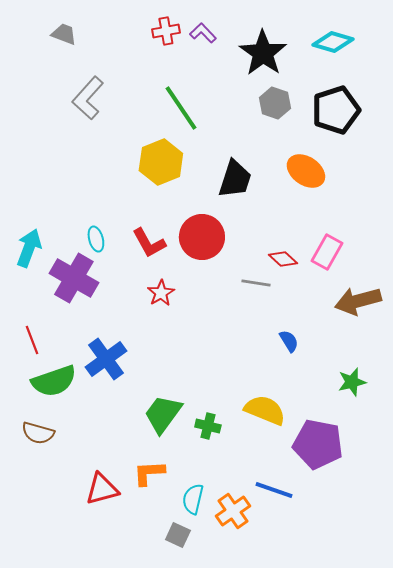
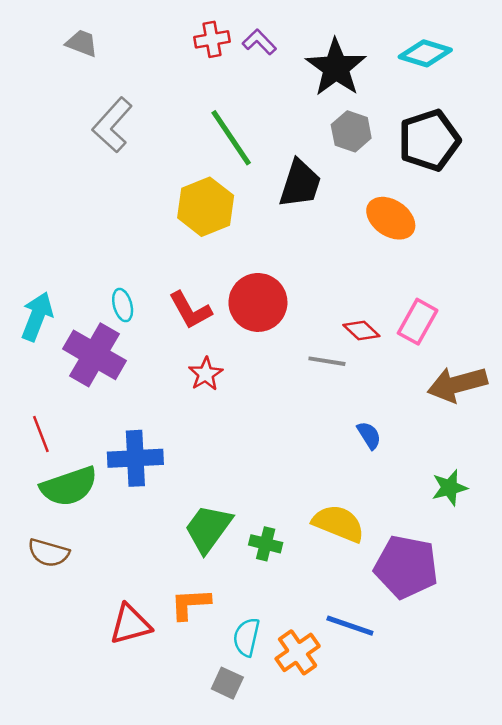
black trapezoid: (235, 179) -> (300, 184), moved
blue cross: (106, 359) -> (135, 458), turned 33

